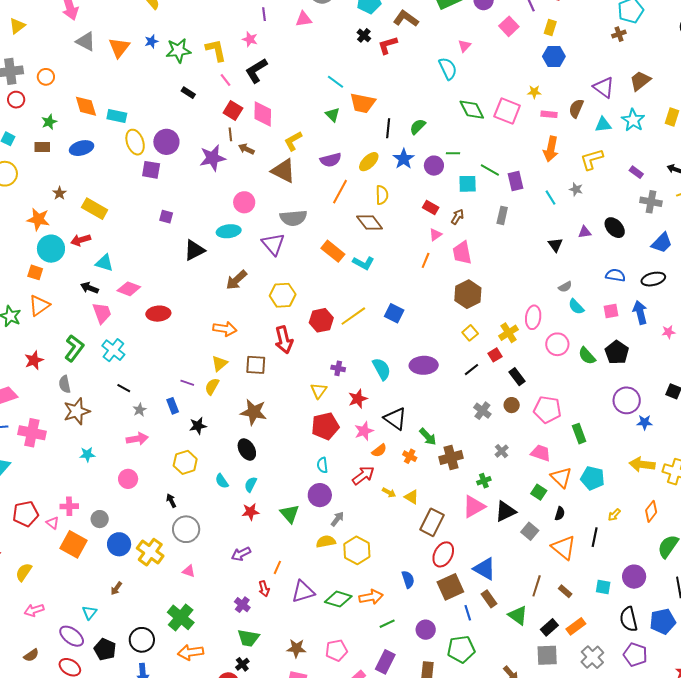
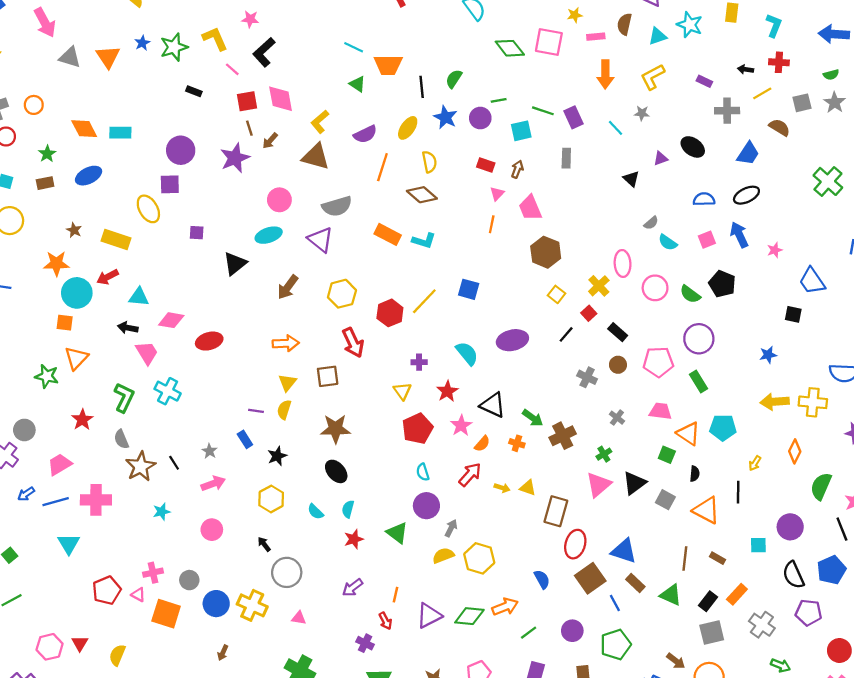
red square: (233, 111) -> (247, 101), turned -30
yellow ellipse: (135, 142) -> (148, 209), moved
brown arrow: (246, 149) -> (270, 141), turned -63
black line: (124, 388) -> (174, 463), moved, turned 40
purple circle: (627, 400) -> (699, 339), moved

